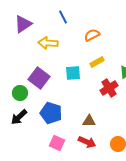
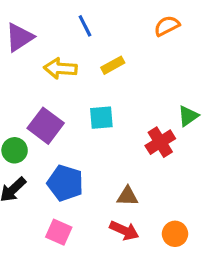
orange semicircle: (92, 35) -> (167, 26), moved
yellow rectangle: (97, 62) -> (113, 65), moved
pink square: (57, 143) -> (59, 232), moved

